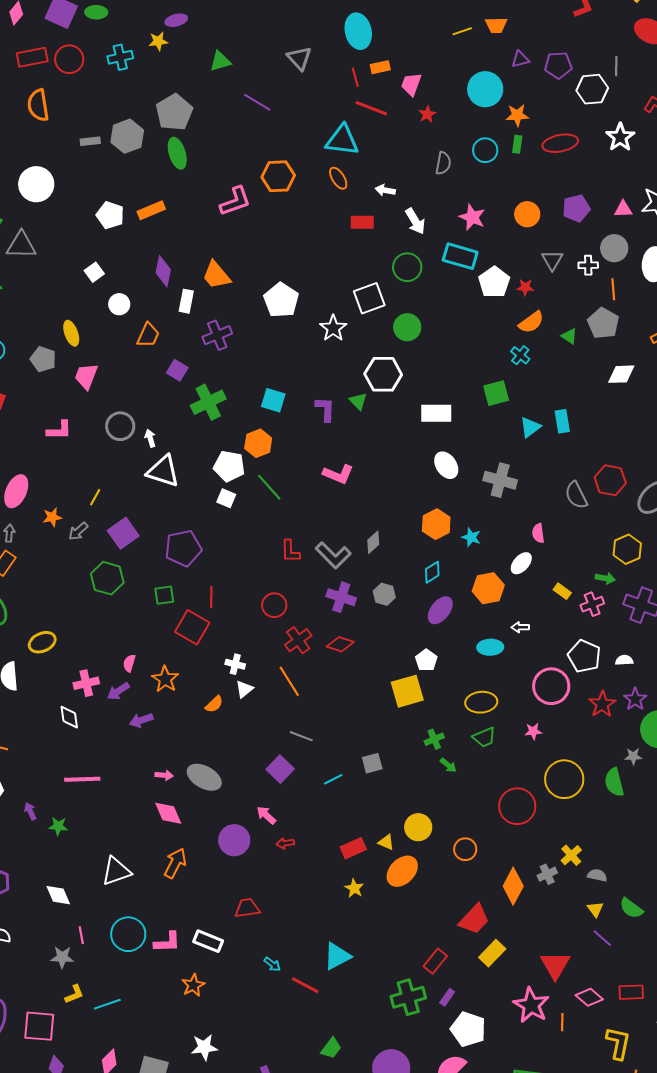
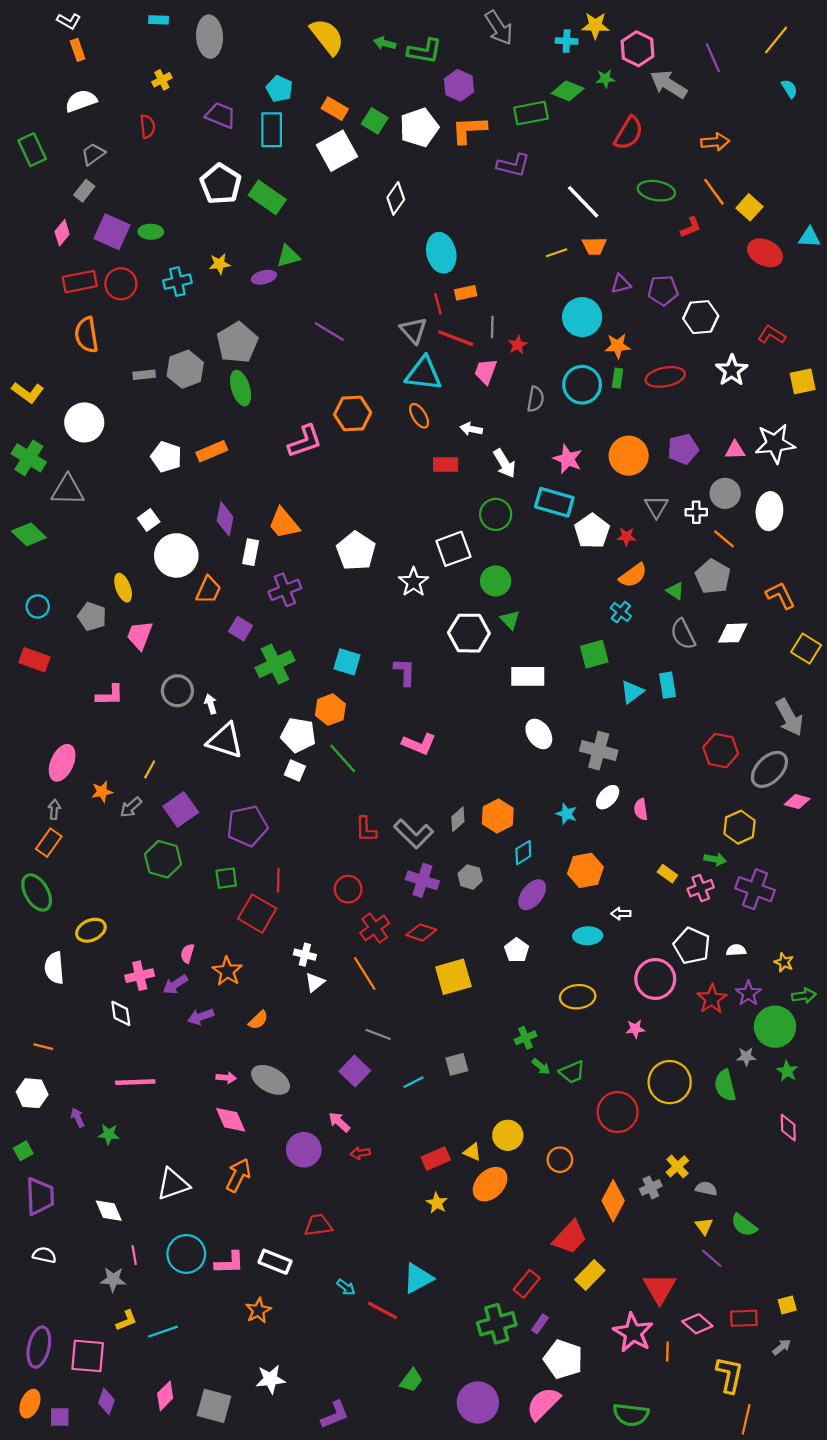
purple ellipse: (176, 20) -> (264, 277), moved
gray triangle: (299, 58) -> (414, 330), moved
green triangle: (220, 61) -> (288, 256), moved
gray line: (616, 66) -> (492, 327), moved
pink trapezoid: (411, 84) -> (486, 371), moved
cyan circle: (485, 150) -> (582, 385), size x1.4
orange circle: (527, 214) -> (629, 456), size x1.4
orange line: (613, 289) -> (724, 539), turned -45
white circle: (119, 304) -> (176, 555), size x1.8
green triangle: (358, 401) -> (510, 620), moved
gray semicircle: (576, 495) -> (683, 634), moved
orange hexagon: (436, 524) -> (498, 816), moved
white ellipse: (521, 563) -> (608, 797), moved
yellow square: (407, 691) -> (453, 977), moved
orange semicircle: (214, 704) -> (258, 1020), moved
green trapezoid: (484, 737) -> (572, 1072), moved

